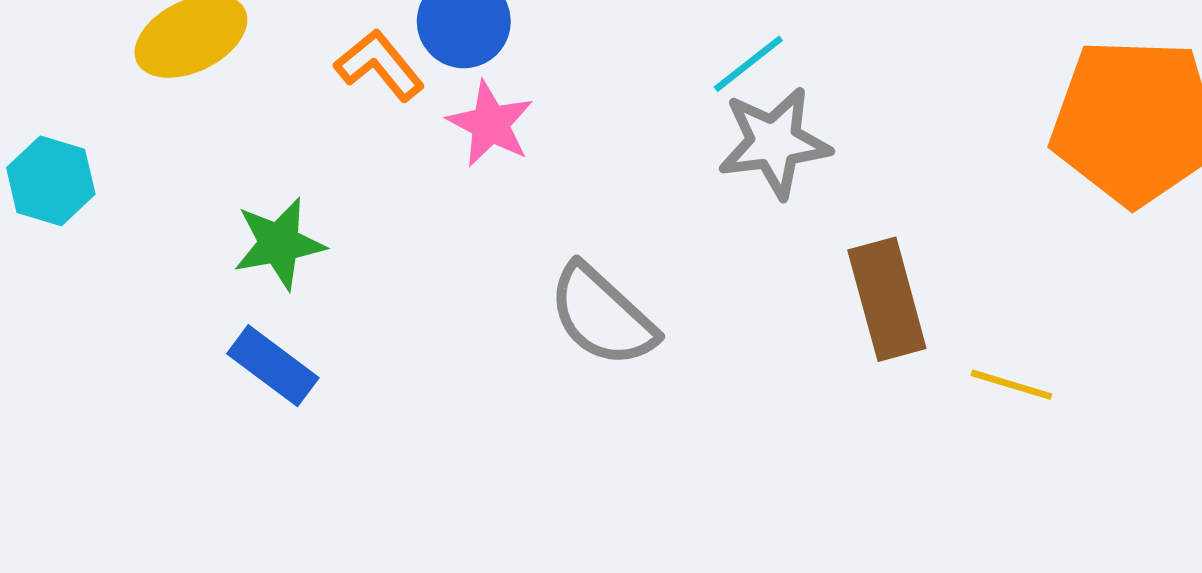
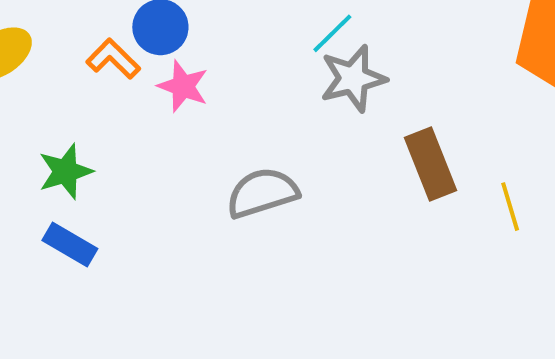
gray semicircle: (602, 316) -> (262, 193), turned 126
yellow line: (1011, 385) -> (510, 207), turned 63

